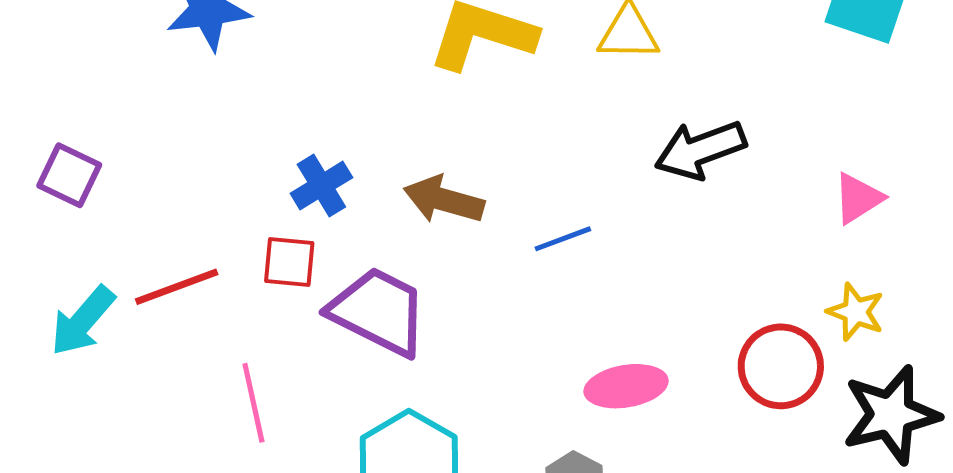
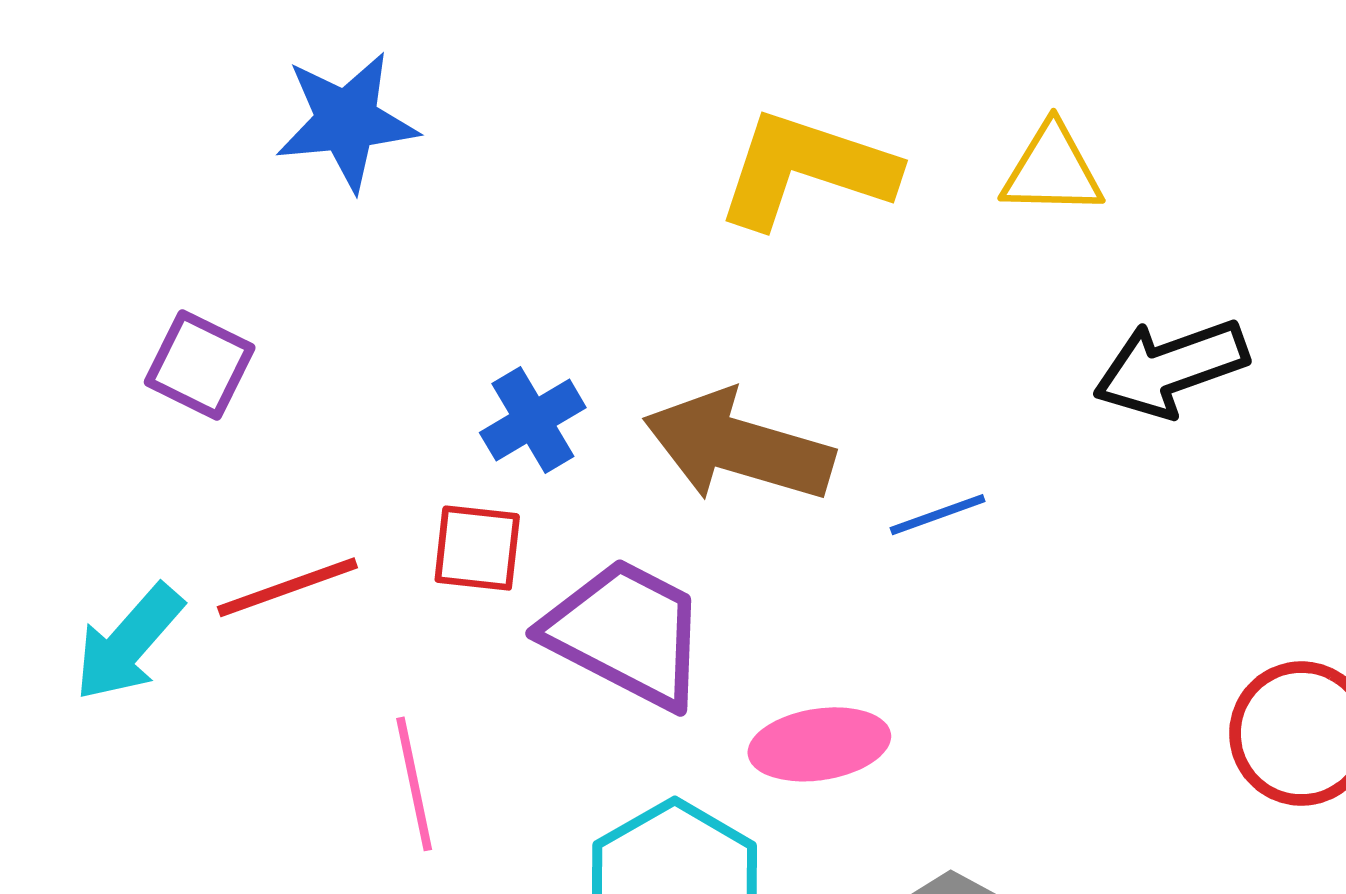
purple square: (69, 175) -> (200, 365), moved
brown arrow: (444, 200) -> (738, 447), size x1.4
pink ellipse: (626, 386) -> (819, 744), moved

